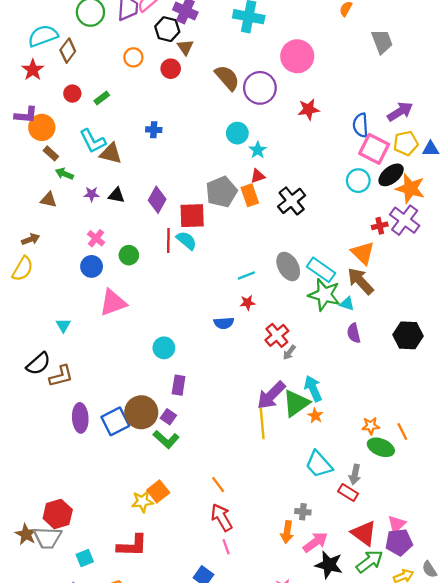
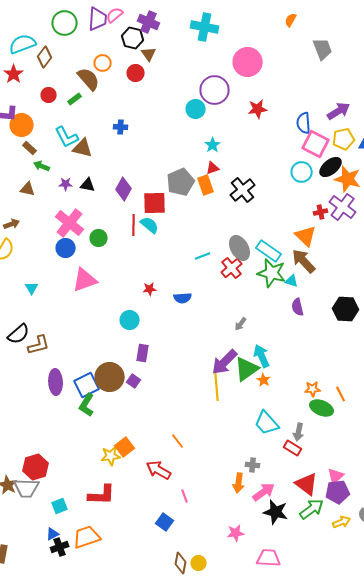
brown semicircle: (227, 78) -> (89, 79), moved
cyan circle: (237, 133) -> (196, 109), moved
pink cross: (96, 238) -> (70, 223), size x1.8
red star: (248, 303) -> (150, 289), moved
cyan triangle: (63, 325) -> (32, 288), moved
red cross: (277, 335) -> (232, 268), moved
green L-shape: (166, 439) -> (87, 405), moved, turned 80
red arrow: (222, 517) -> (159, 470), moved, turned -30

